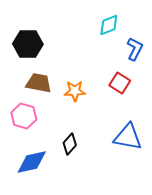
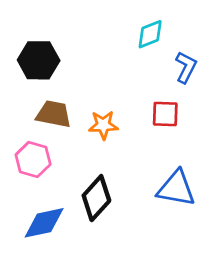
red square: (120, 83) -> (165, 114), turned -30
black diamond: (70, 144) -> (96, 198), size x1.5

